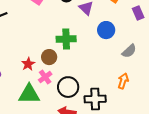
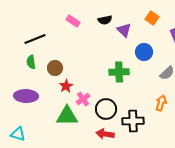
green cross: (66, 39) -> (119, 72), moved
brown circle: (49, 57) -> (55, 68), moved

